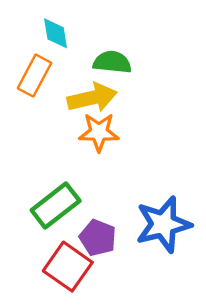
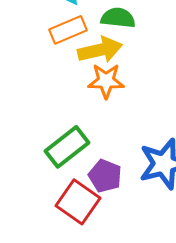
orange rectangle: (34, 76) -> (68, 30), moved, turned 39

